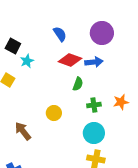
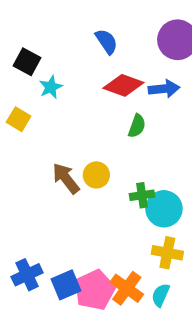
green cross: (94, 105) -> (142, 195), moved
brown arrow: (23, 131) -> (66, 178), moved

